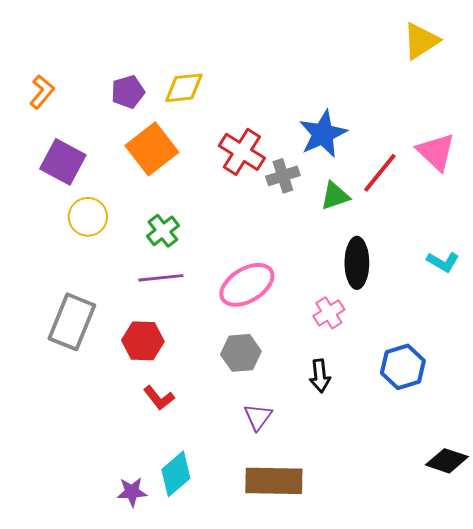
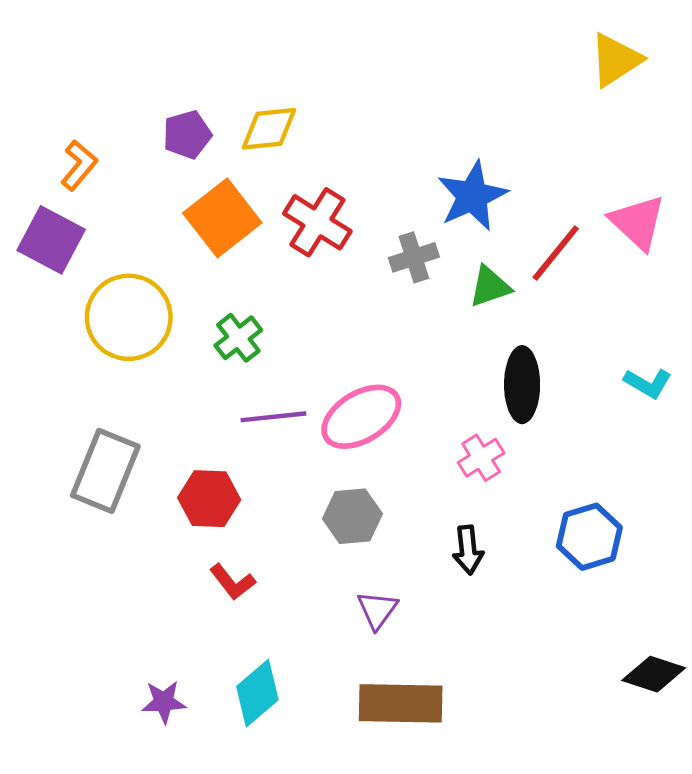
orange L-shape: (42, 92) -> (79, 165), moved
red cross: (242, 152) -> (317, 222), moved
purple square: (63, 162) -> (51, 240), moved
yellow circle: (88, 217) -> (129, 317), size x1.5
purple line: (161, 278) -> (273, 417), moved
purple star: (132, 492) -> (164, 702), moved

